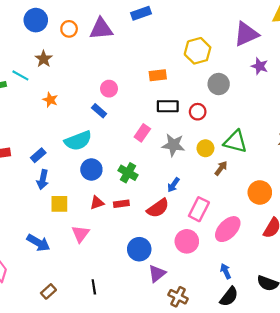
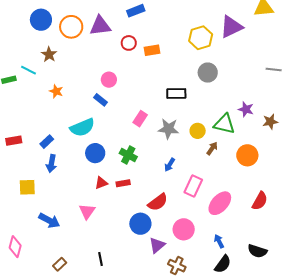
orange circle: (69, 29) -> (71, 27), size x1.5
yellow hexagon: (198, 51) -> (201, 38), moved
purple star: (260, 66) -> (246, 109), moved
orange rectangle: (158, 75) -> (152, 50), moved
black rectangle: (168, 106) -> (176, 94), moved
red circle: (198, 112) -> (129, 43), moved
orange circle: (260, 192) -> (247, 155), moved
yellow square: (59, 204) -> (27, 187), moved
red semicircle: (158, 208) -> (158, 202), moved
pink circle: (187, 241) -> (184, 229), moved

